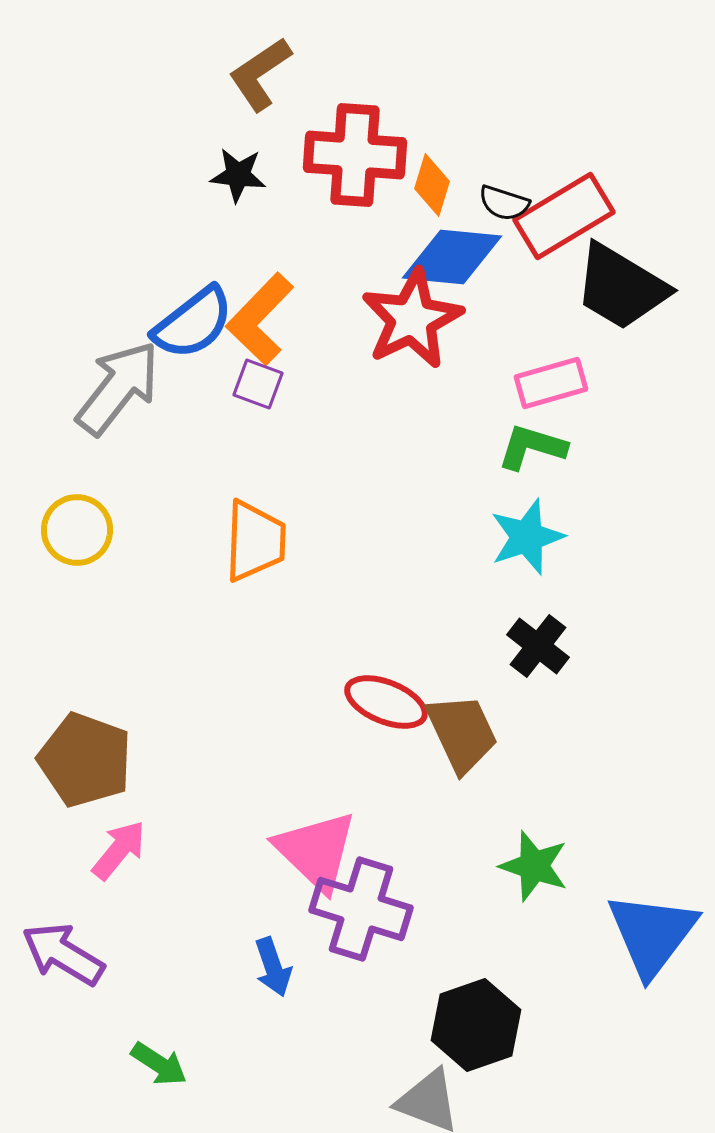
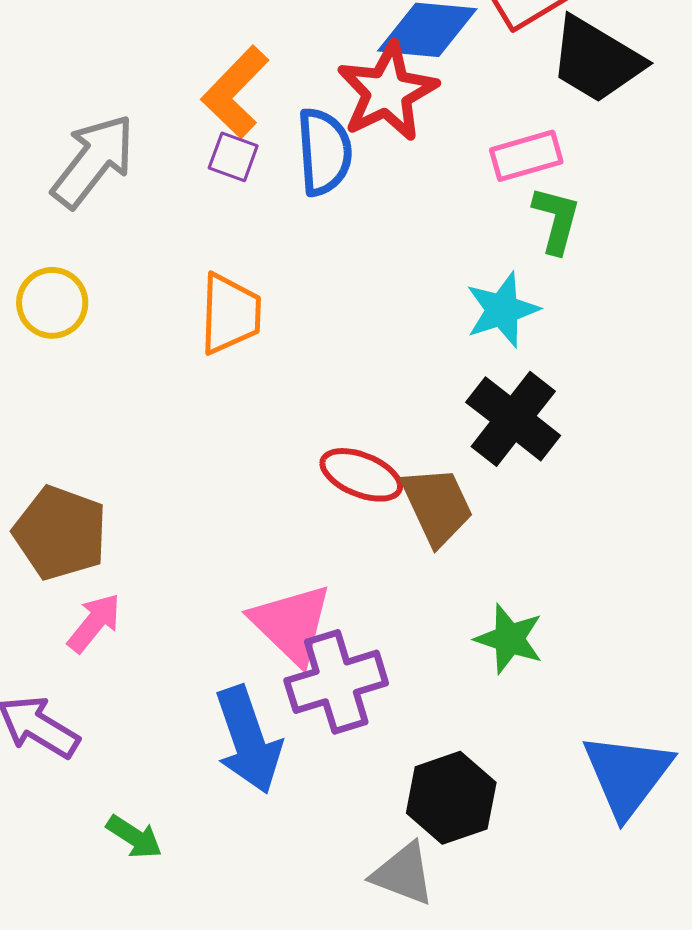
blue semicircle: (193, 323) -> (324, 152), moved, turned -56
green L-shape: (532, 447) -> (556, 220), moved, turned 88
black cross: (538, 646) -> (513, 419), size x1.5
purple cross: (361, 909) -> (336, 682), turned -34
blue triangle: (652, 934) -> (627, 775), moved
blue arrow: (273, 967) -> (248, 740), size x1.8

